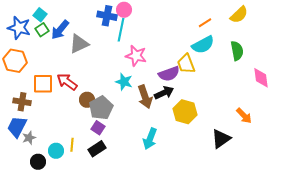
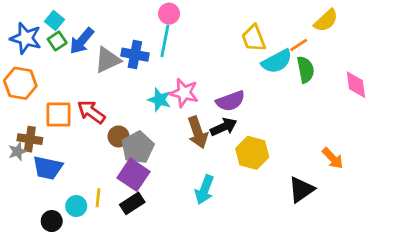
blue cross: (107, 16) -> (135, 55), moved
orange line: (205, 23) -> (299, 45), moved
green semicircle: (237, 51) -> (305, 70), moved
pink star: (136, 56) -> (184, 93), moved
yellow trapezoid: (186, 64) -> (254, 38), moved
pink diamond: (261, 78) -> (356, 85), moved
cyan star: (124, 82) -> (159, 100), moved
blue trapezoid: (17, 127) -> (48, 168), moved, turned -105
purple square: (98, 128) -> (134, 175), size x1.6
gray star: (29, 138) -> (18, 151), moved

